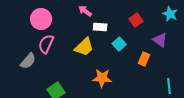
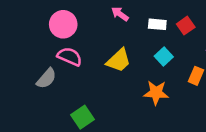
white rectangle: (100, 27) -> (157, 24), moved
pink semicircle: (46, 44) -> (70, 57), turned 90
orange star: (102, 78) -> (156, 93), moved

